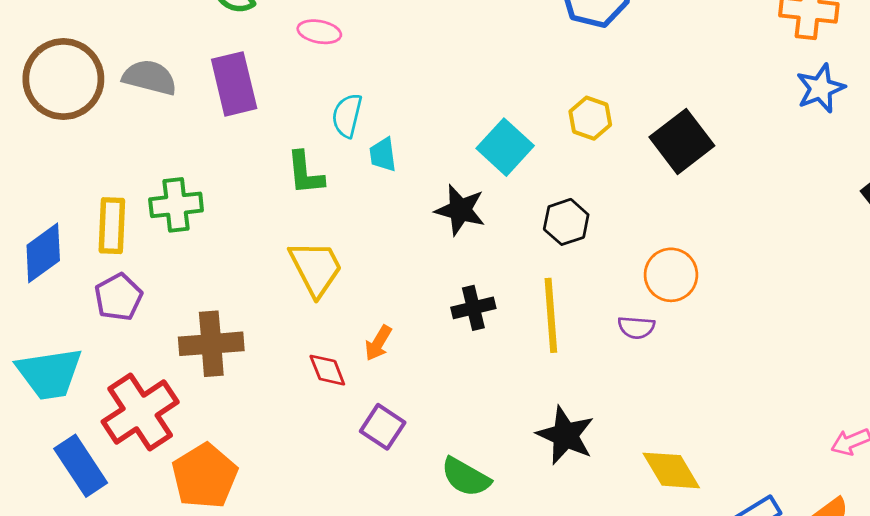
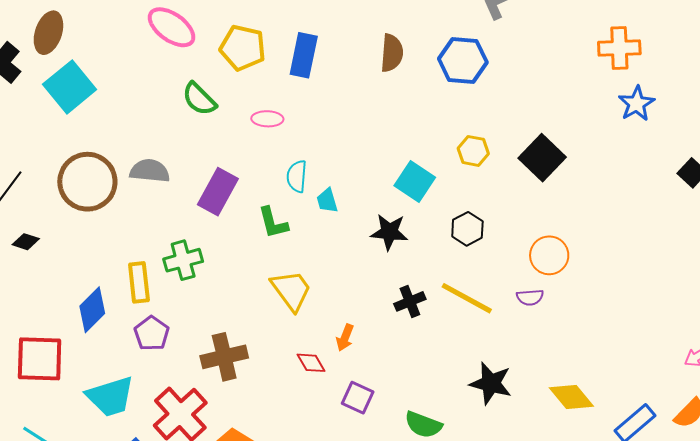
purple rectangle: (234, 84) -> (218, 192), moved, turned 51
yellow line: (551, 315) -> (467, 298), turned -48

